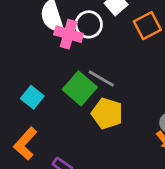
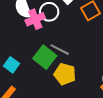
pink cross: (69, 34) -> (35, 19), turned -36

